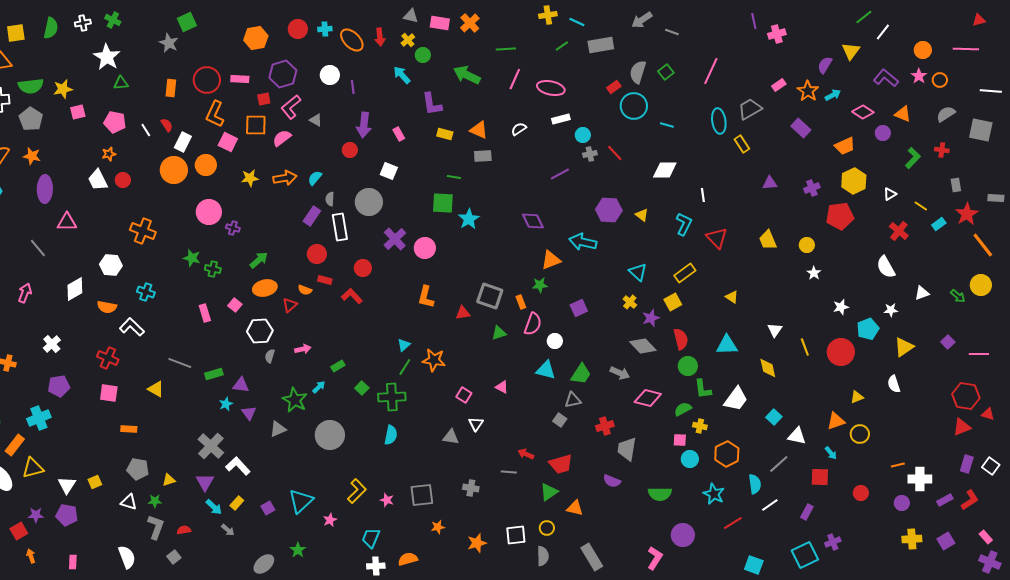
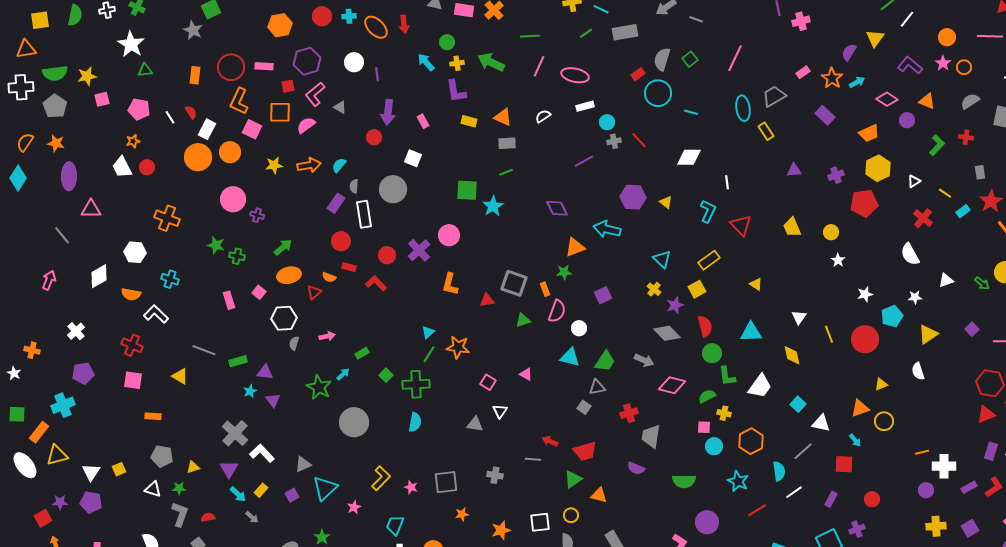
yellow cross: (408, 40) -> (457, 63), moved, turned 32
green line: (454, 177) -> (506, 172), moved, turned -32
purple cross: (395, 239) -> (419, 250), moved
gray triangle: (278, 429) -> (303, 464), moved
red circle: (861, 493) -> (872, 499), moved

